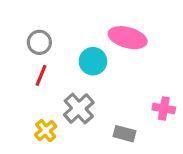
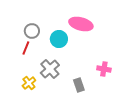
gray circle: (39, 42) -> (32, 31), moved
gray rectangle: (124, 134) -> (79, 85), turned 56

